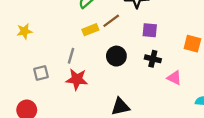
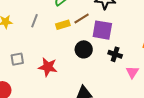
purple square: (150, 30) -> (102, 30), moved, size x1.5
gray line: (71, 56) -> (35, 21), moved
pink triangle: (174, 78) -> (132, 72), turned 32

